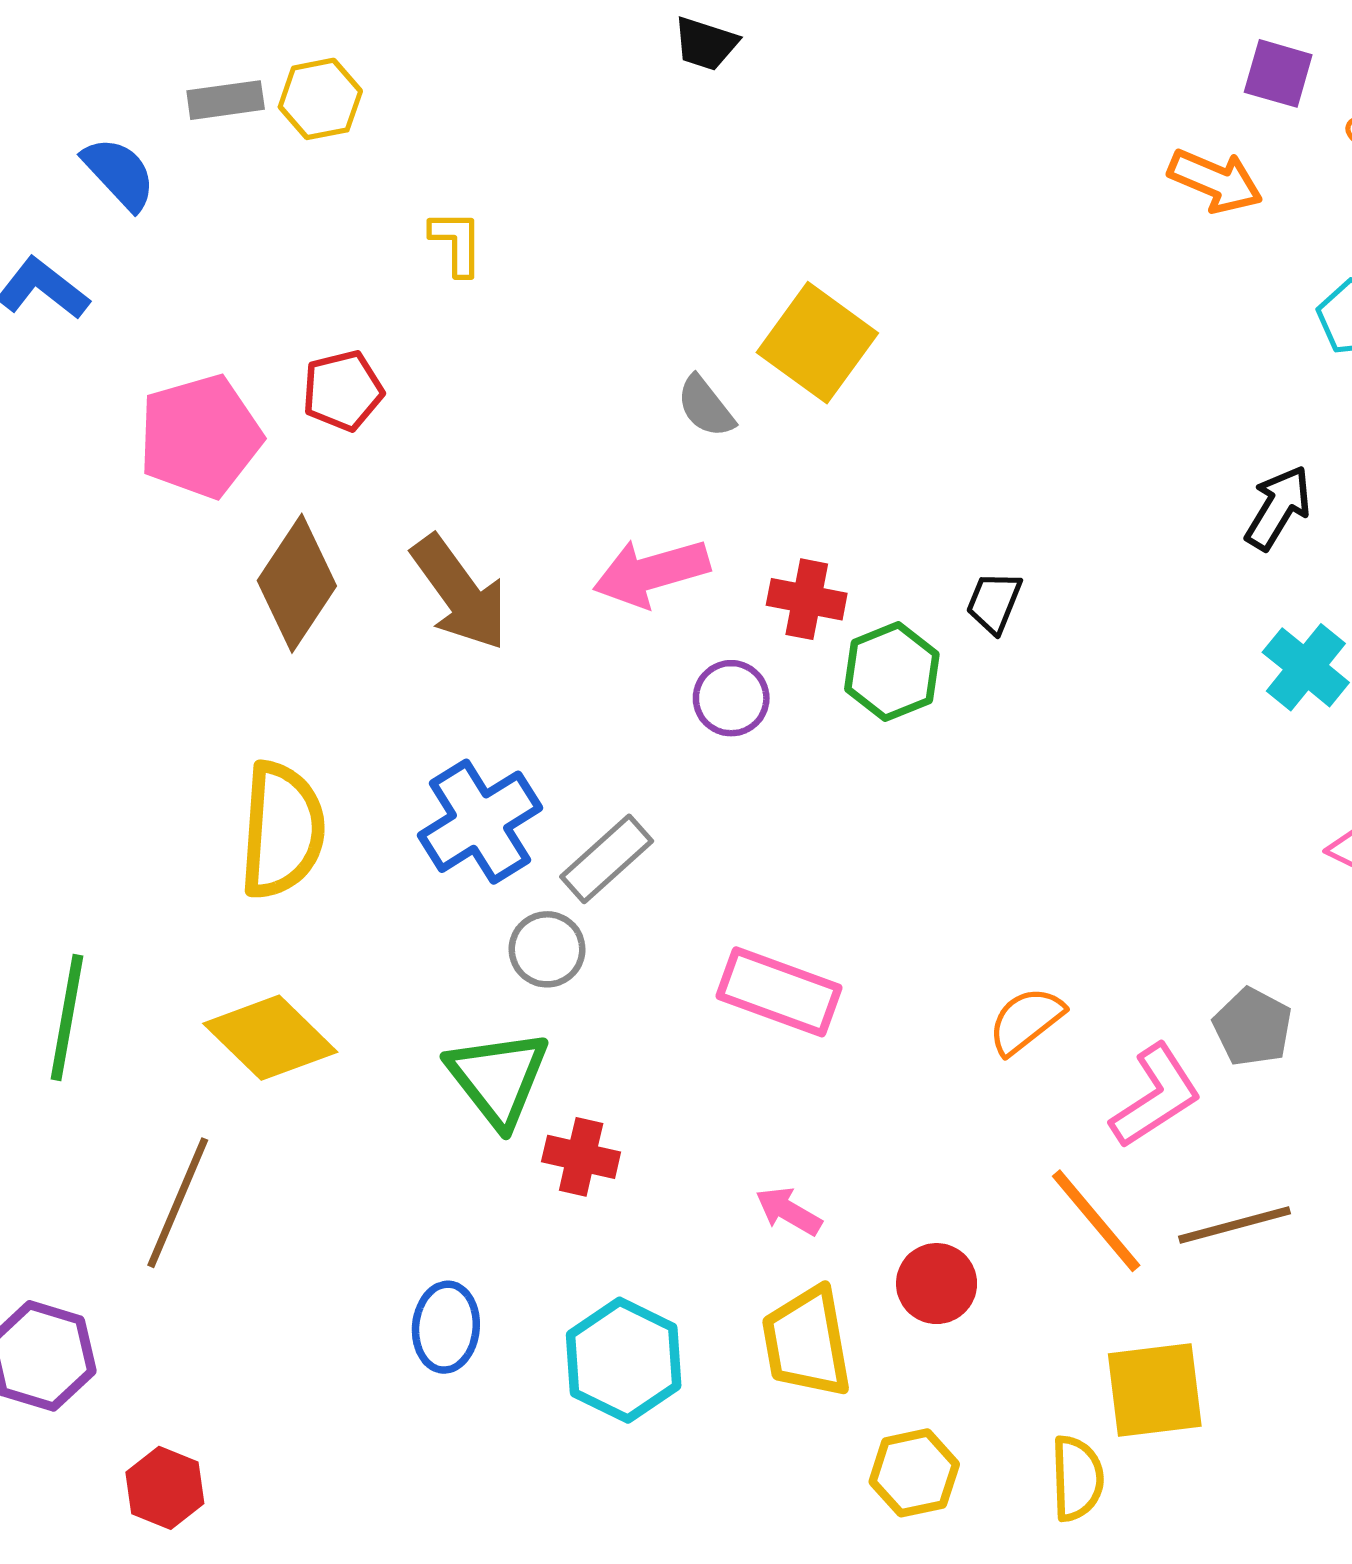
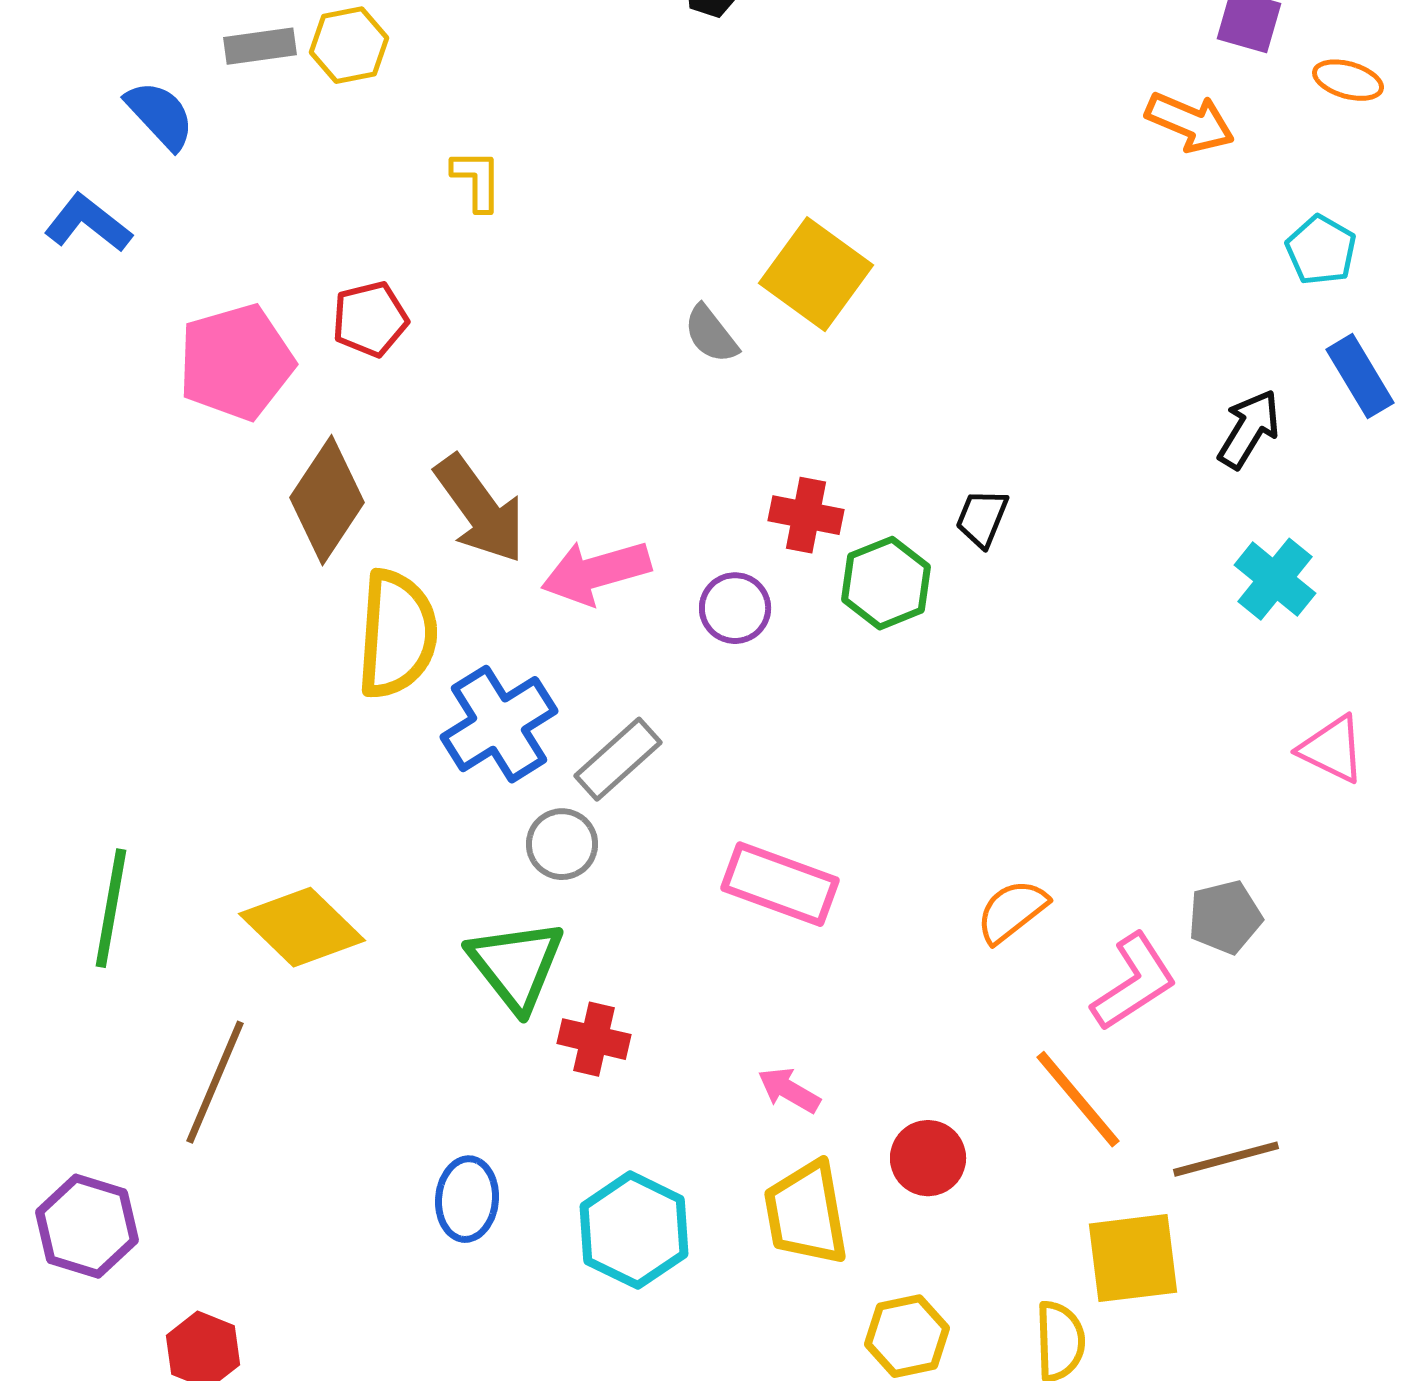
pink arrow: (651, 573) -> (596, 572), moved
yellow semicircle: (282, 830) -> (397, 634), moved
gray pentagon: (1253, 1027) -> (1225, 917), turned 30
brown line: (1235, 1225) -> (1226, 1159), moved

